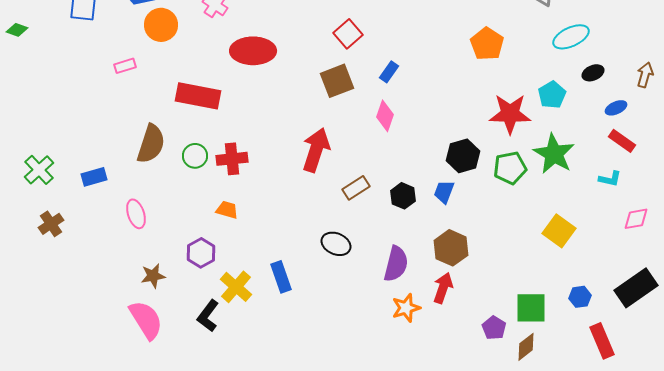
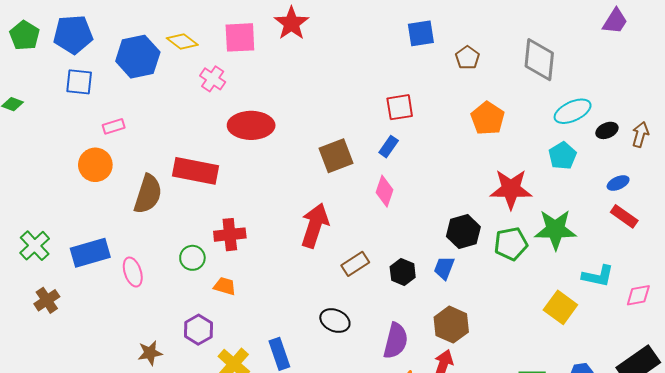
orange circle: (161, 25) -> (95, 165), moved
red square: (348, 34) -> (400, 107), moved, turned 32
pink rectangle: (125, 66) -> (114, 126), moved
black ellipse: (593, 73) -> (607, 130), moved
brown arrow: (645, 75) -> (640, 134), moved
cyan pentagon: (552, 95) -> (562, 156), moved
brown semicircle: (151, 144) -> (148, 194), moved
green star: (554, 154) -> (555, 230), turned -30
green circle: (195, 156) -> (192, 258), moved
blue rectangle: (94, 177) -> (90, 253), size x1.5
cyan L-shape: (610, 179) -> (598, 276), moved, size x1.4
pink ellipse: (136, 214) -> (133, 272), moved

